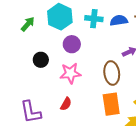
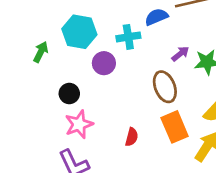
cyan cross: (94, 19) -> (128, 37), moved
pink star: (70, 73) -> (79, 124), moved
red semicircle: (66, 104) -> (132, 137), moved

